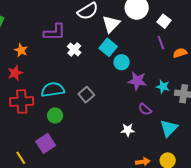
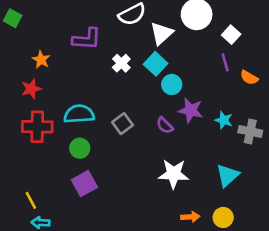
white cross: (74, 49) -> (121, 63), moved
orange semicircle: (180, 53) -> (249, 78), turned -136
purple semicircle: (145, 109) -> (165, 125), moved
white star: (128, 130) -> (174, 174), size x1.6
purple square: (46, 143) -> (84, 184), moved

